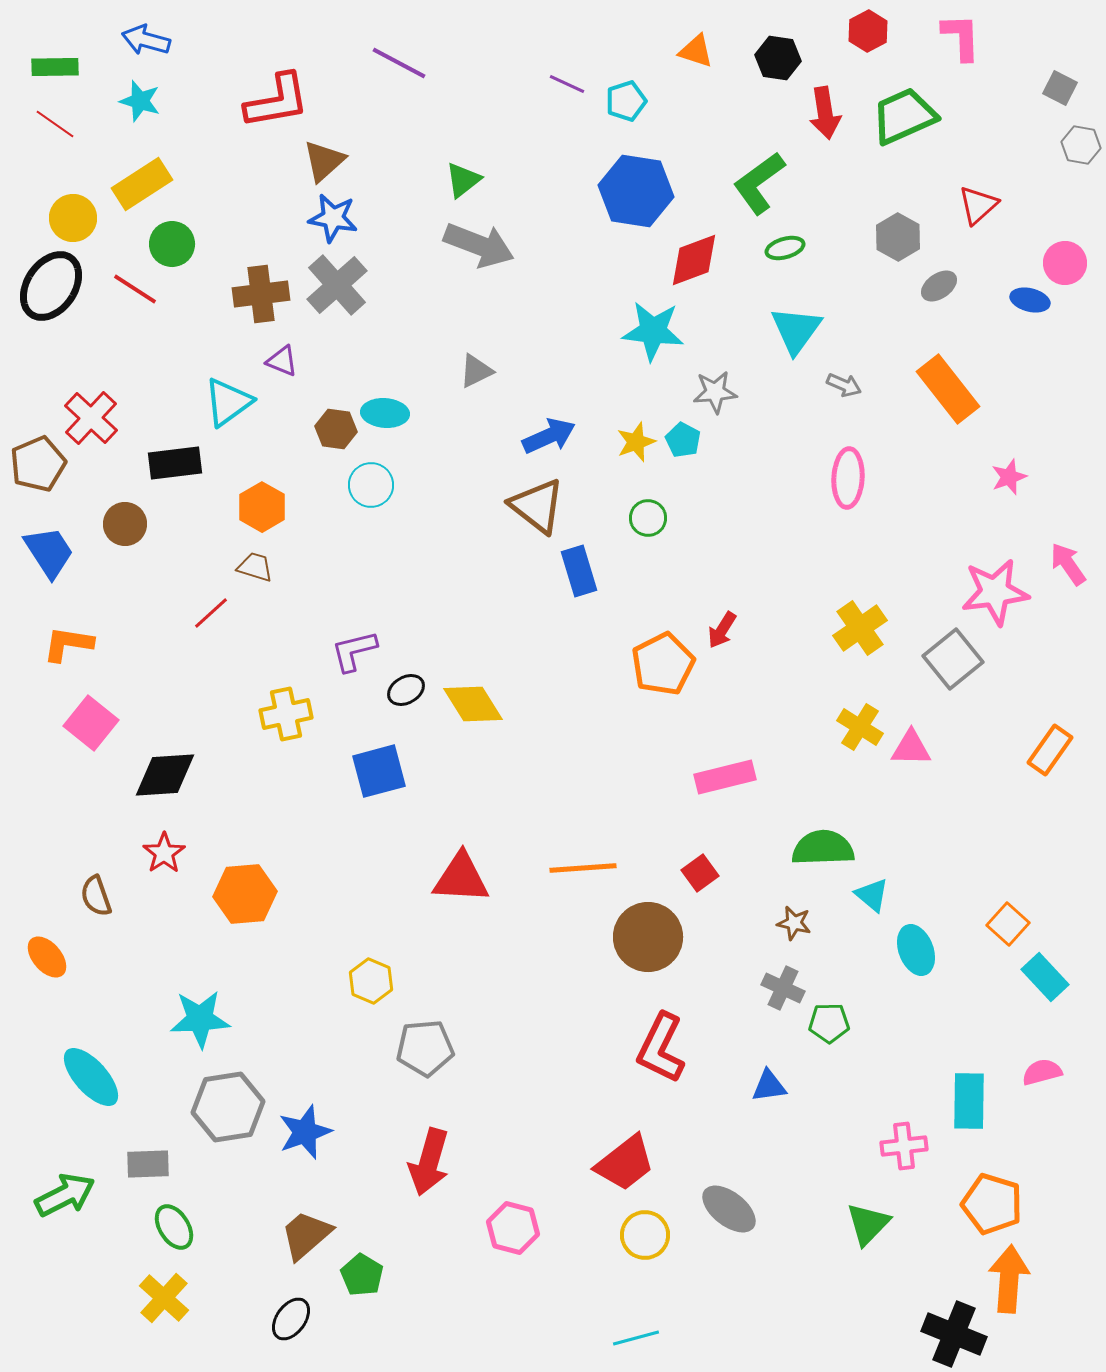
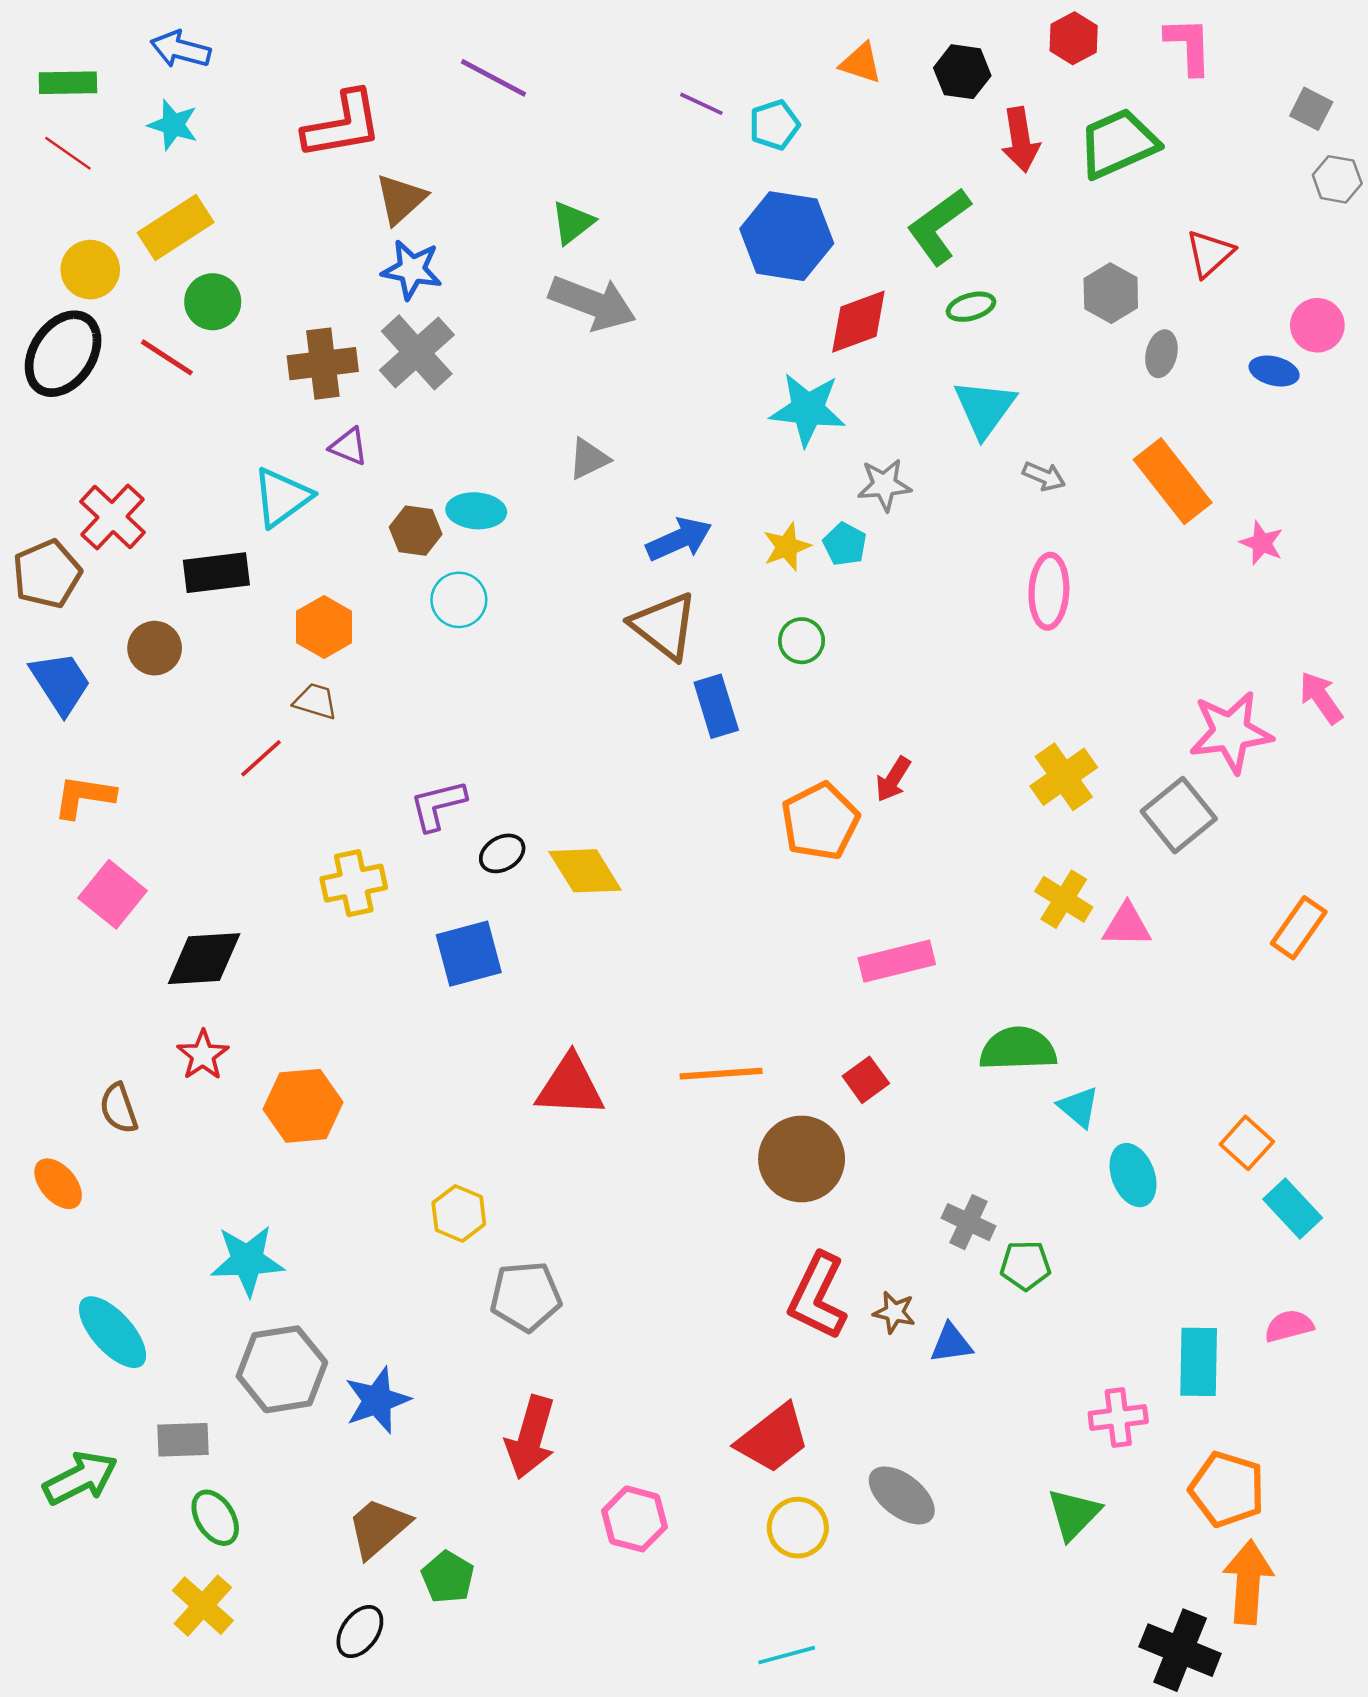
gray ellipse: (939, 286) -> (1161, 354), turned -42
pink star: (1009, 477) -> (1262, 543), moved, turned -30
brown star: (794, 923) -> (894, 1312), moved

